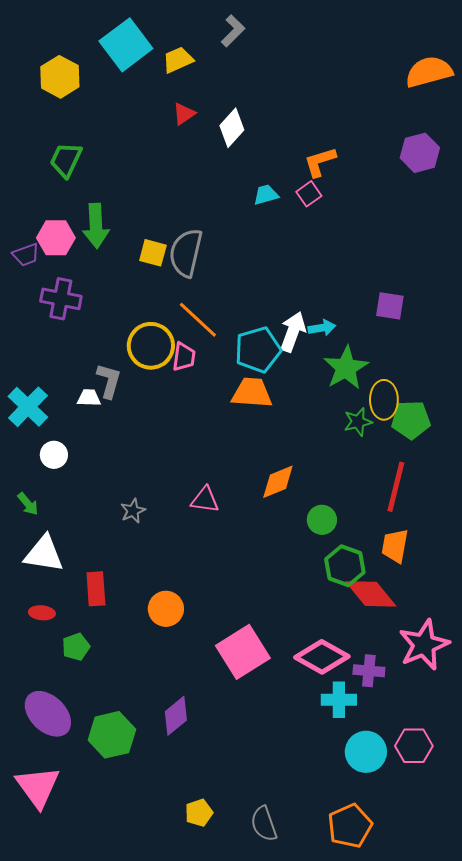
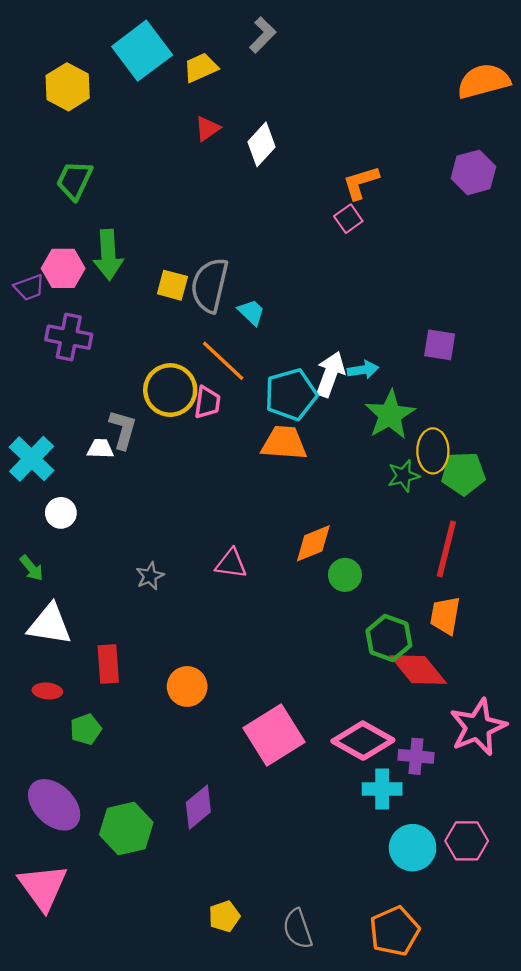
cyan trapezoid: (266, 195) -> (251, 312), moved, turned 60
green circle: (322, 520) -> (345, 575), moved

